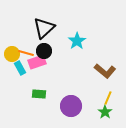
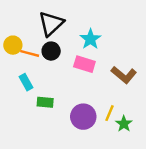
yellow circle: (12, 54) -> (13, 45), moved
pink rectangle: (37, 62) -> (84, 64), moved, turned 36
cyan rectangle: (20, 68) -> (26, 82), moved
yellow line: (108, 98) -> (110, 113), moved

